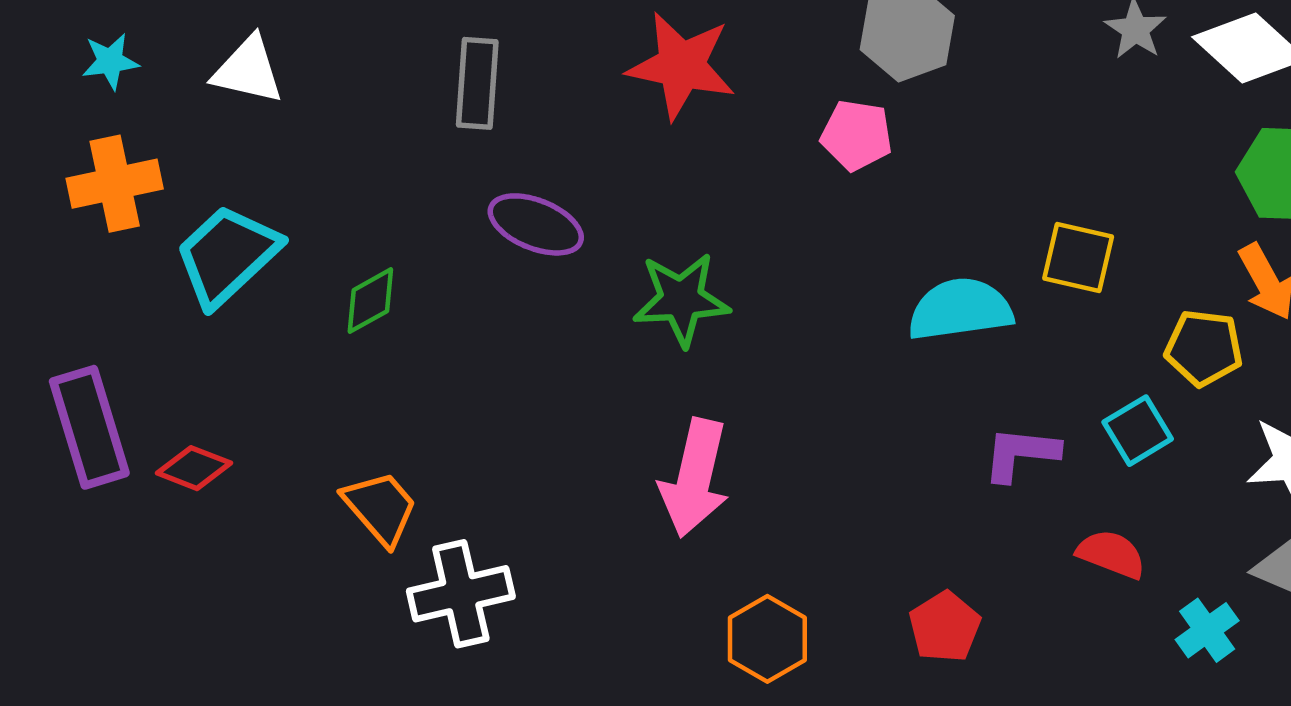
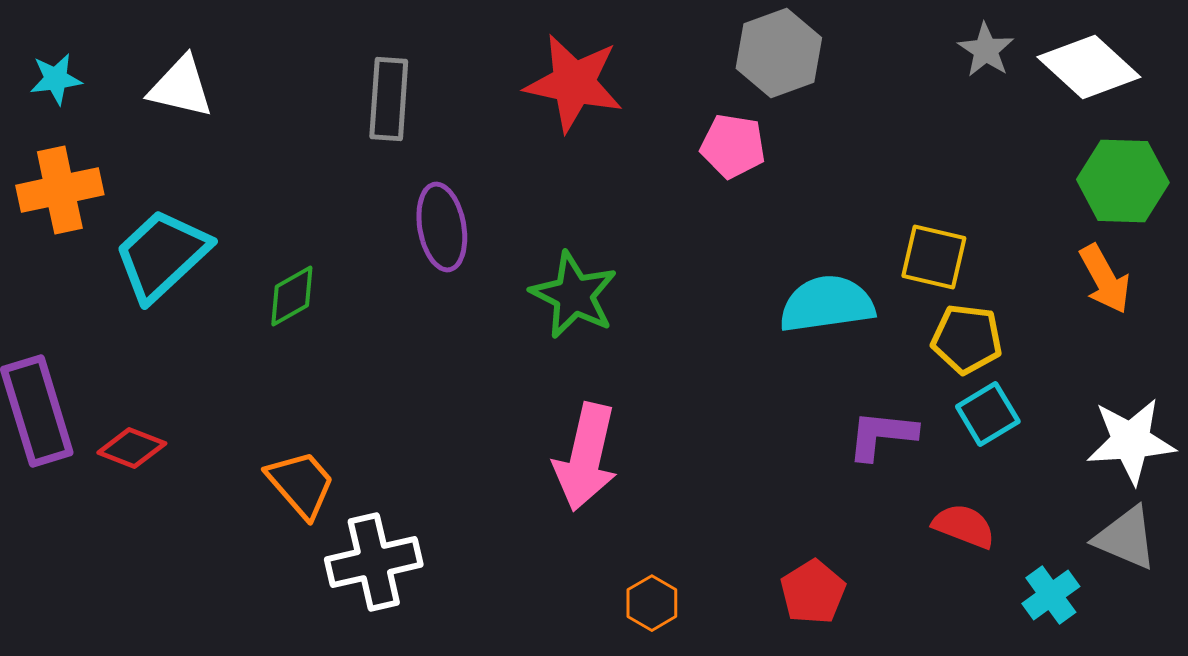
purple ellipse: (536, 224) -> (442, 227), turned 58
green star: (681, 299) -> (574, 295), turned 30
yellow pentagon: (1204, 348) -> (967, 339), moved
orange hexagon: (767, 639) -> (652, 603), size x0.7

